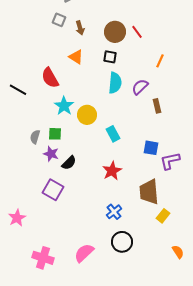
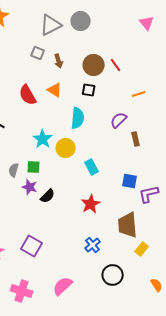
orange line: (160, 61) -> (139, 94), turned 48
red semicircle: (50, 78) -> (28, 95), moved
cyan semicircle: (115, 83) -> (78, 118), moved
purple square: (53, 190) -> (32, 246), moved
black circle: (122, 242) -> (113, 275), moved

